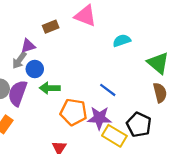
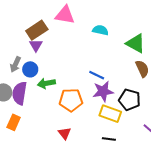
brown rectangle: (51, 27) -> (37, 30), size x1.5
cyan semicircle: (122, 41) -> (100, 30), turned 42
purple triangle: (28, 46) -> (36, 45), moved, turned -32
purple star: (99, 118) -> (103, 91), moved

